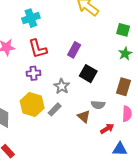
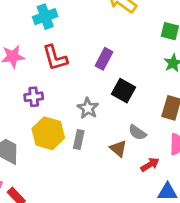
purple cross: (33, 73) -> (34, 97), moved
gray semicircle: (98, 105) -> (137, 132), turned 32
gray rectangle: (55, 109) -> (79, 139), turned -32

